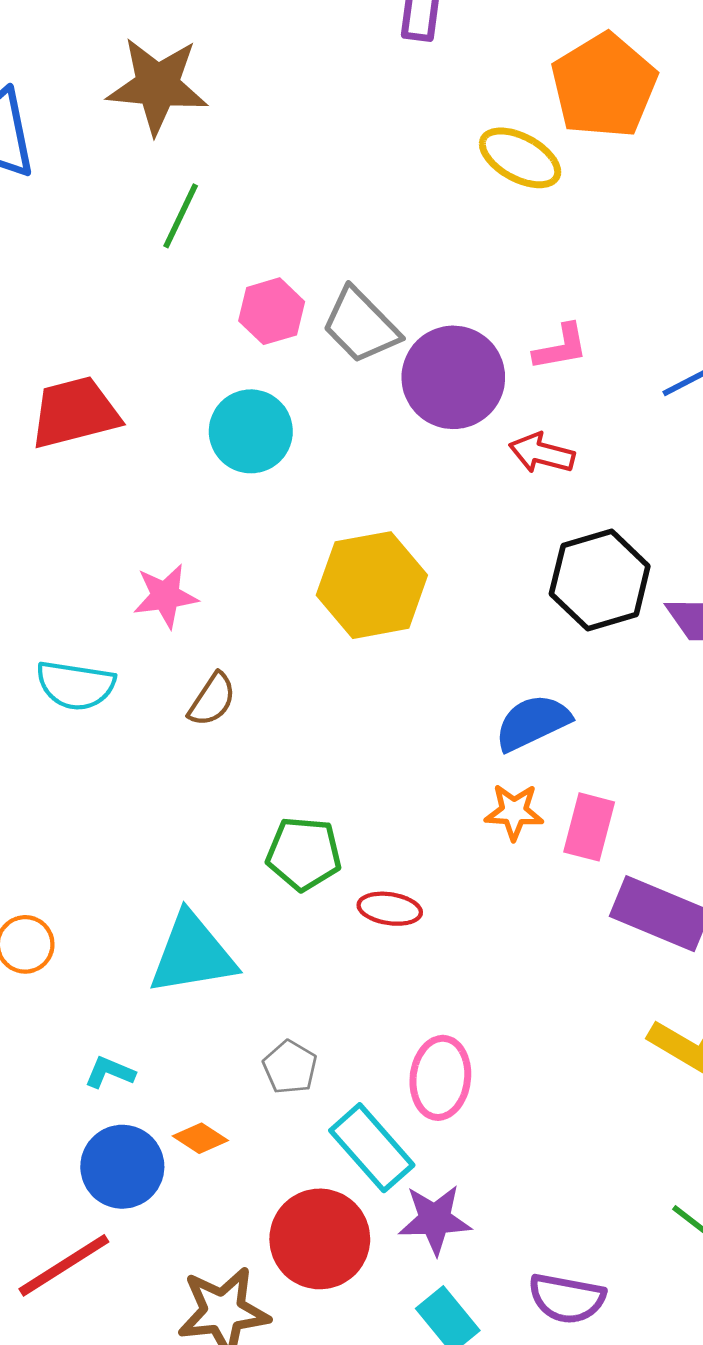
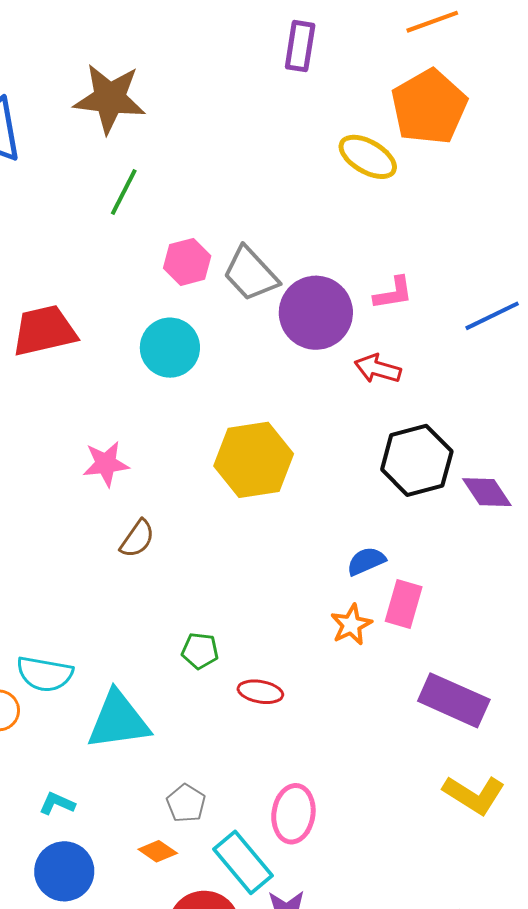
cyan semicircle: (76, 685) -> (45, 674), moved
blue semicircle: (533, 723) -> (366, 561), size x0.7
orange star: (514, 812) -> (351, 625), turned -30
pink rectangle: (589, 827) -> (404, 604), moved
green pentagon: (304, 854) -> (200, 651), size x0.7
orange diamond: (200, 1138) -> (158, 851), moved

